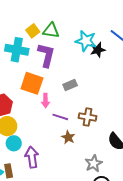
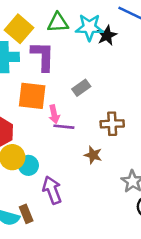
yellow square: (33, 31) -> (19, 29), size x1.5
green triangle: (51, 31) -> (58, 23), moved
purple line: (60, 117) -> (64, 127), moved
cyan circle: (14, 143) -> (28, 165), moved

